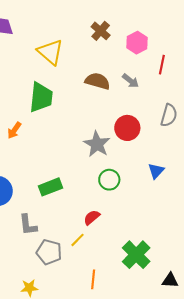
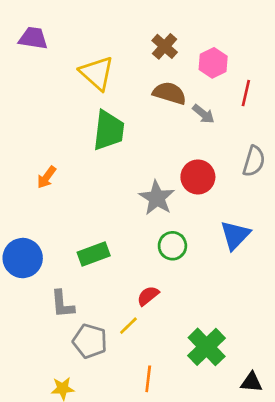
brown semicircle: (97, 81) -> (169, 93), moved
green trapezoid: (41, 97) -> (109, 130), moved
blue triangle: (156, 171) -> (235, 235), size x1.4

